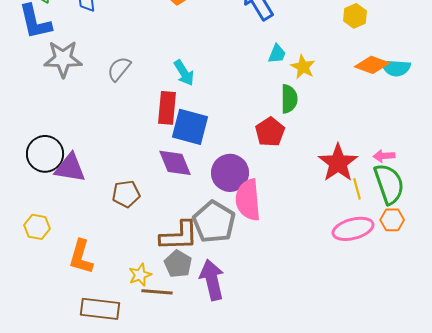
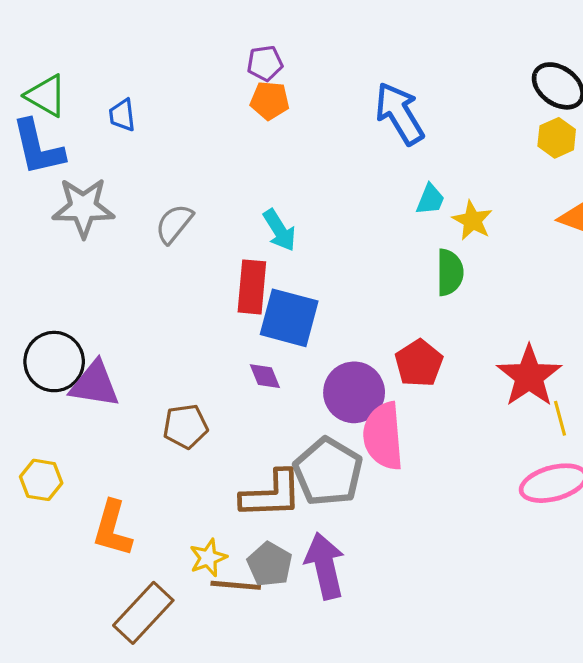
red pentagon: (270, 132) -> (419, 363), moved
purple diamond: (175, 163) -> (265, 376), size x0.6
gray pentagon: (178, 264) -> (270, 564), moved
brown rectangle: (100, 309) -> (143, 613), turned -54

